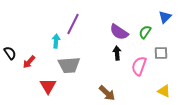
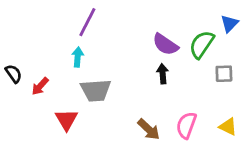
purple line: (73, 24) -> (87, 22), moved
green semicircle: (145, 32) -> (202, 44), size x1.5
pink semicircle: (139, 66) -> (186, 125), moved

